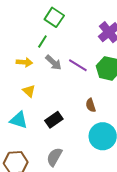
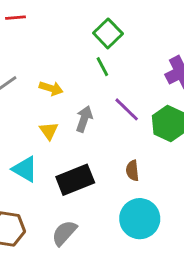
green line: (42, 41) -> (102, 67), moved, turned -72
gray arrow: (53, 63) -> (84, 119), moved, turned -126
black rectangle: (54, 120) -> (75, 180), size x1.4

